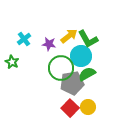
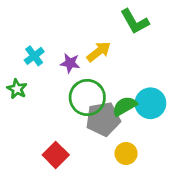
green L-shape: (88, 39) -> (135, 21), moved
cyan circle: (81, 56) -> (150, 103), moved
red square: (70, 108) -> (56, 155), moved

